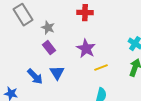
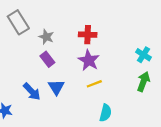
red cross: (85, 13) -> (88, 35), moved
yellow line: (101, 68) -> (94, 84), moved

